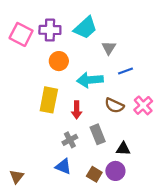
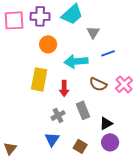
pink square: (21, 34) -> (14, 20), turned -30
black triangle: (123, 149) -> (106, 123), turned -32
blue triangle: (63, 167) -> (52, 139), turned 42
purple circle: (115, 171) -> (110, 142), moved

